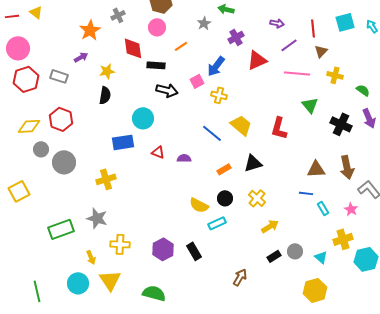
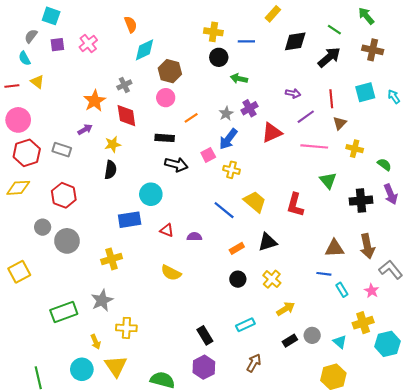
gray star: (204, 23) -> (226, 114), moved
red diamond: (133, 48) -> (126, 116), moved
black cross: (341, 124) -> (361, 201), turned -30
yellow diamond: (29, 126) -> (18, 188), moved
yellow semicircle: (199, 205) -> (171, 273), moved
gray star: (97, 218) -> (102, 300), turned 30
cyan rectangle: (217, 223) -> (245, 325), moved
purple hexagon: (163, 249) -> (204, 367), moved

